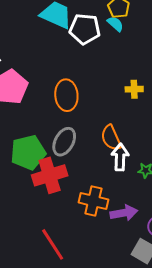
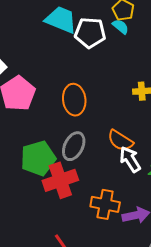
orange semicircle: (111, 138) -> (120, 141), turned -32
white arrow: (120, 157) -> (130, 159), turned -32

